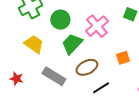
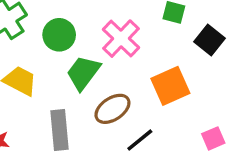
orange square: (123, 58) -> (170, 86), size x1.6
gray rectangle: (54, 76) -> (59, 130), turned 60

